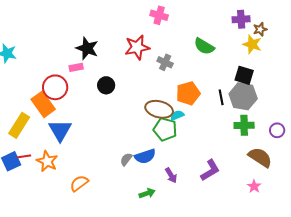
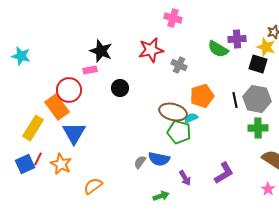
purple cross: (241, 19) -> (237, 39), moved
black square: (244, 75) -> (258, 64), moved
red line: (24, 156) -> (38, 159), turned -56
blue semicircle: (145, 156) -> (159, 159), turned 30

